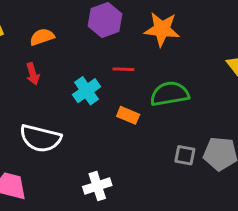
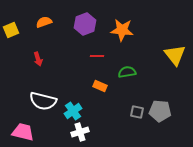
orange semicircle: (42, 37) -> (44, 22), moved
cyan cross: (87, 91) -> (73, 111), moved
green semicircle: (170, 94) -> (127, 72), size x0.7

